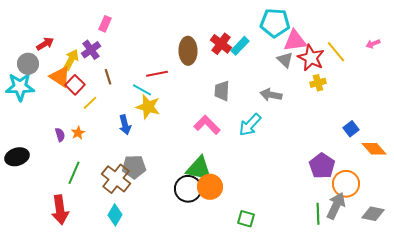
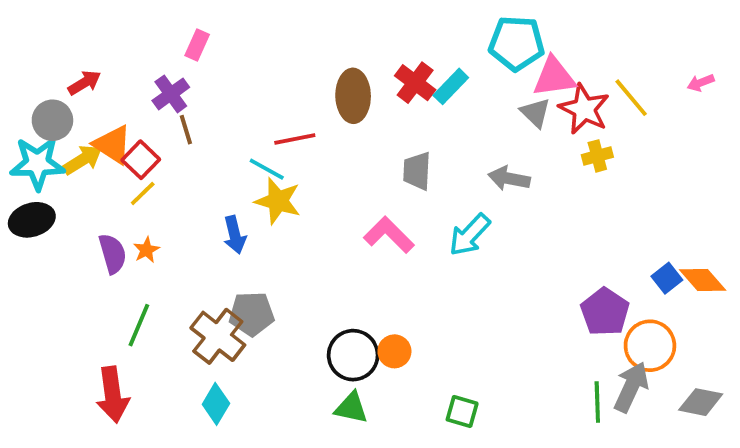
yellow arrow: (71, 60) -> (83, 160), moved, turned 30
brown line: (108, 77) -> (186, 130), moved
yellow line: (90, 103) -> (143, 194), moved
blue square: (351, 129) -> (667, 278), moved
purple semicircle: (60, 135) -> (113, 254), size x1.5
black ellipse: (17, 157) -> (32, 220), moved
green triangle: (199, 169) -> (351, 408), moved, size x0.7
orange circle: (210, 187) -> (394, 351), size x0.7

